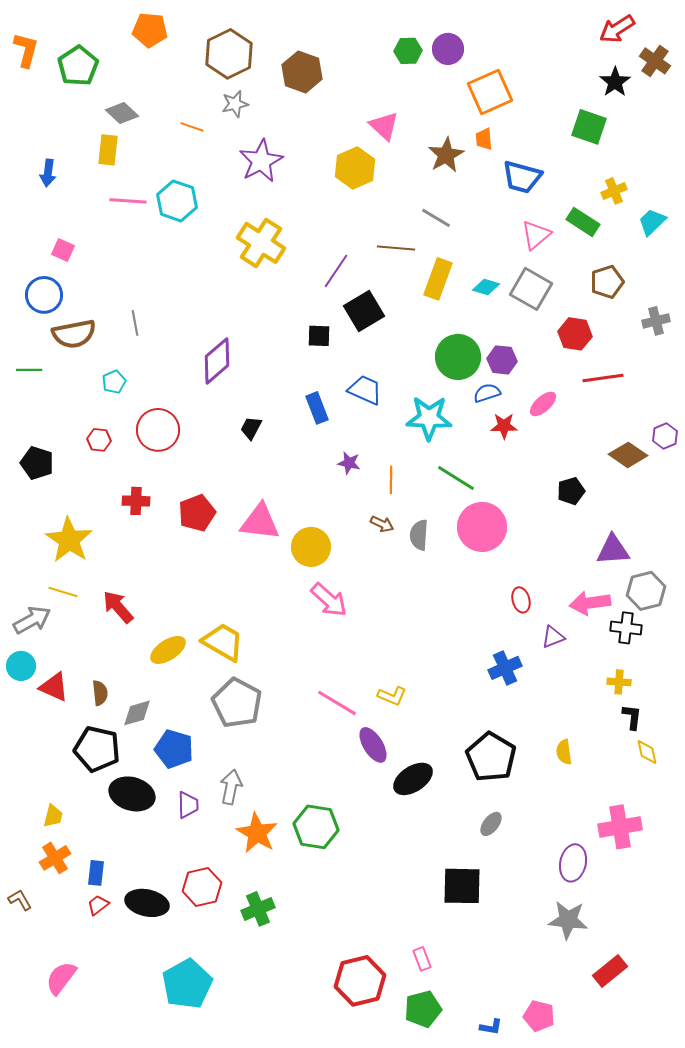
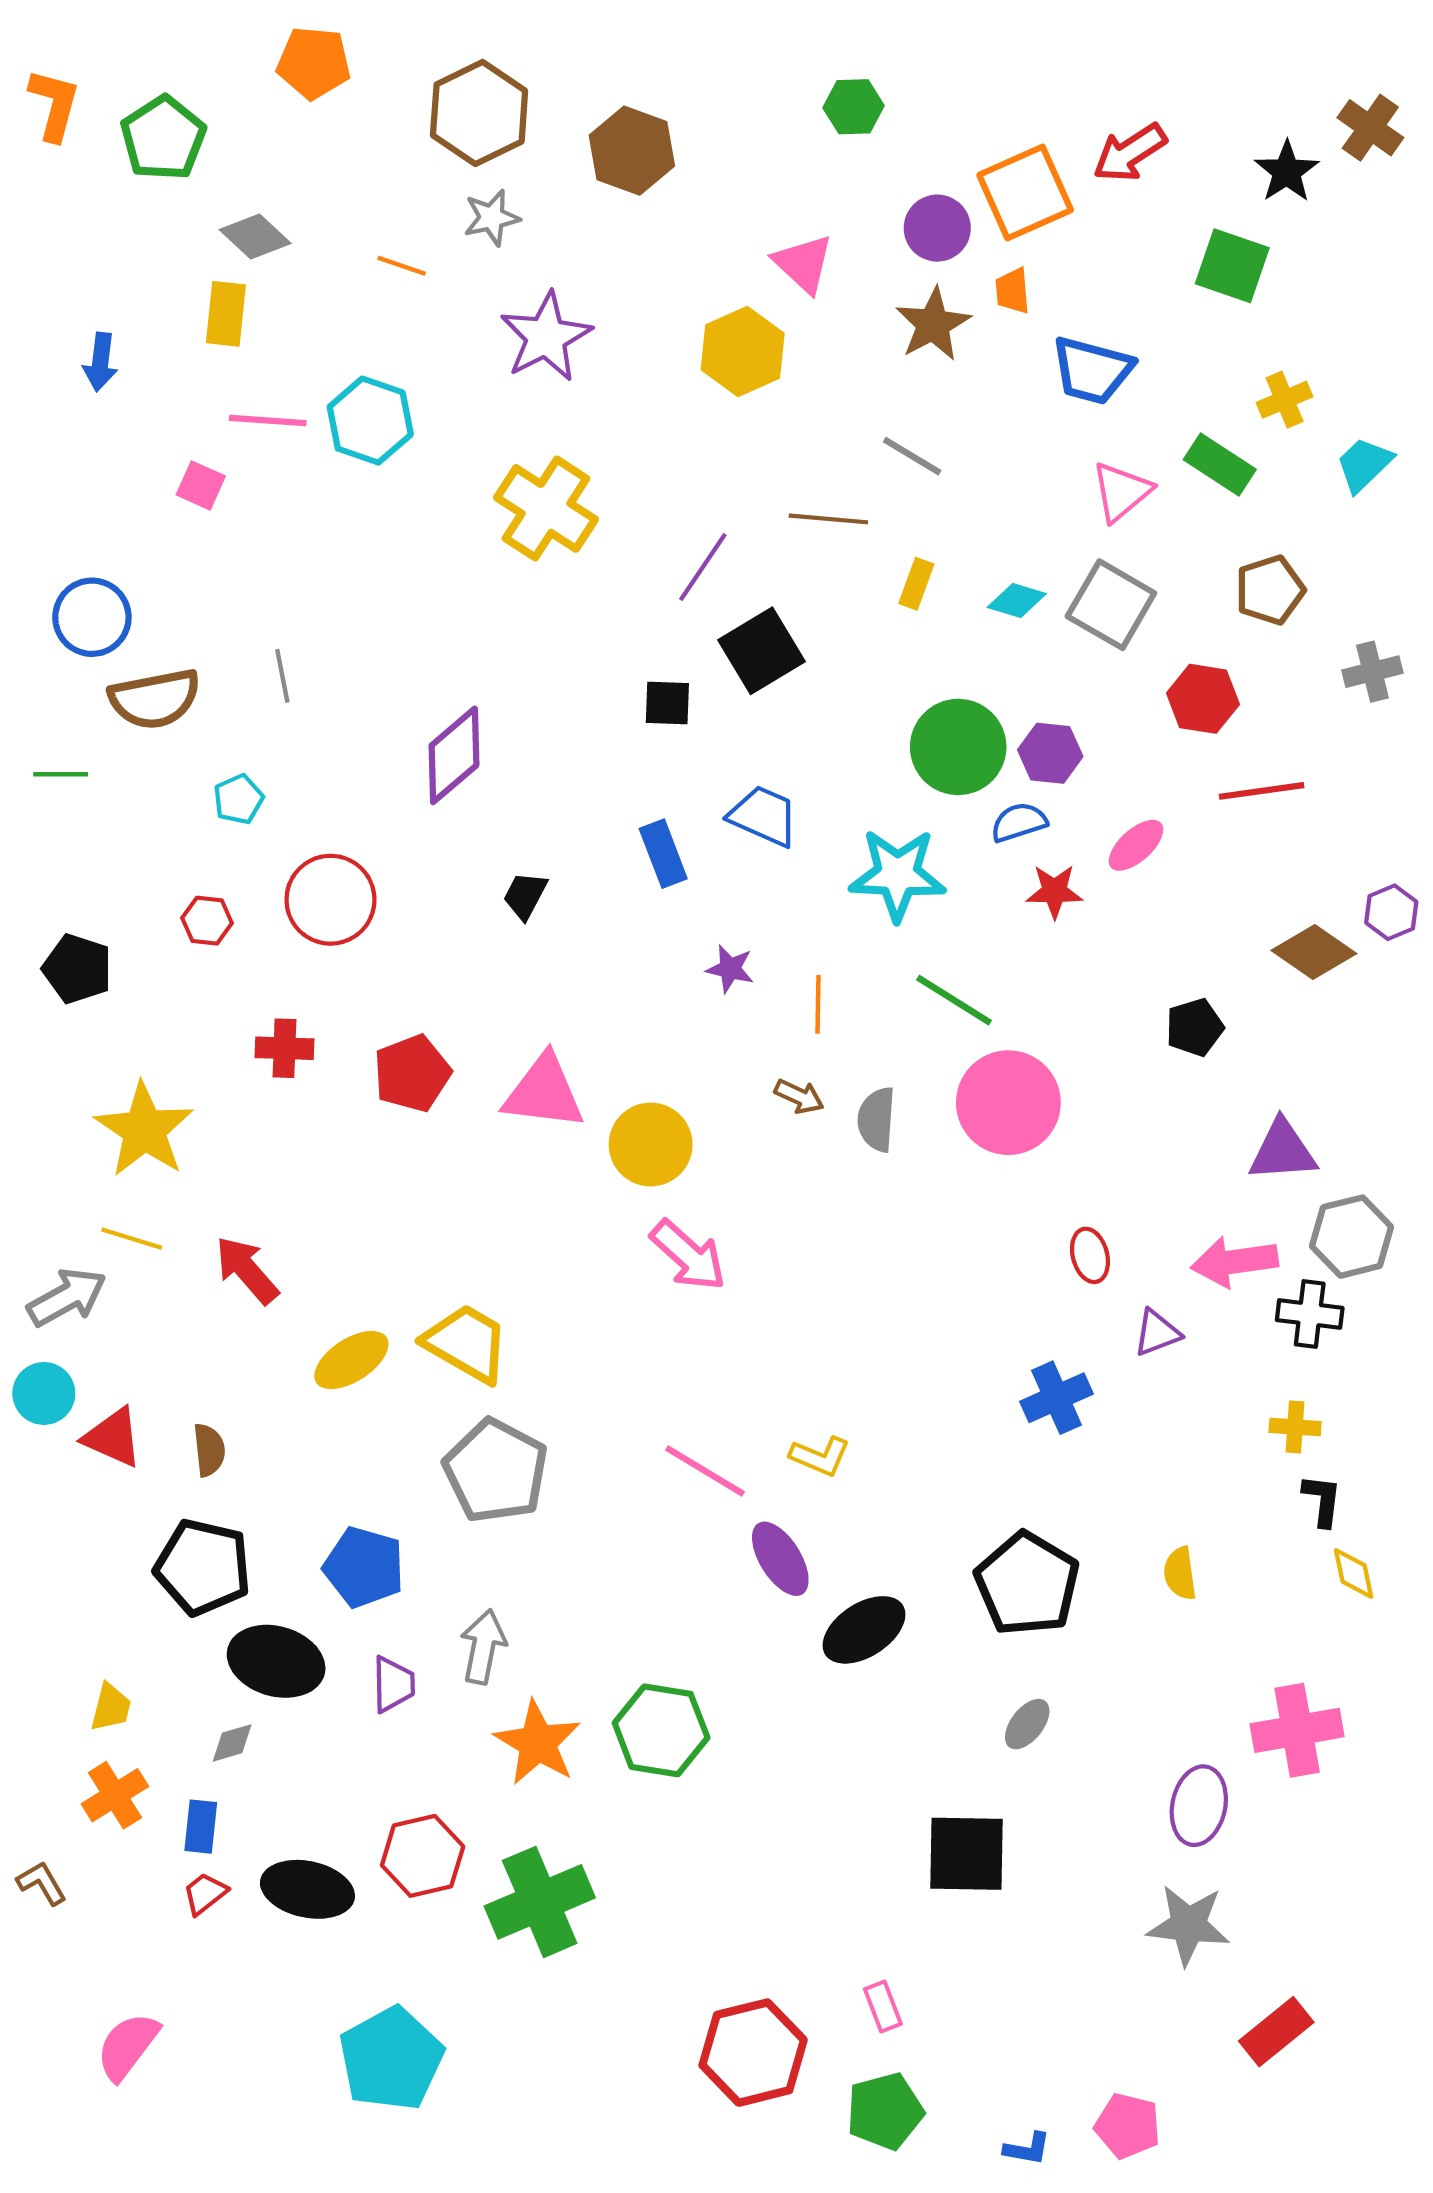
red arrow: (617, 29) -> (1130, 153), moved
purple circle: (448, 49) -> (937, 228), moved
pink square: (63, 250) -> (201, 485), moved
yellow rectangle: (438, 279) -> (916, 584), size x0.6
gray diamond: (137, 713) -> (232, 1743), moved, size x0.7
green cross: (258, 909) -> (540, 1902), size x1.5

